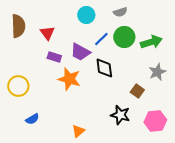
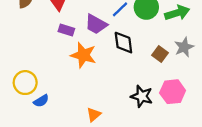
yellow circle: (18, 86) -> (25, 83), moved
brown square: (137, 91) -> (160, 54), moved
pink hexagon: (155, 121) -> (173, 92), moved

